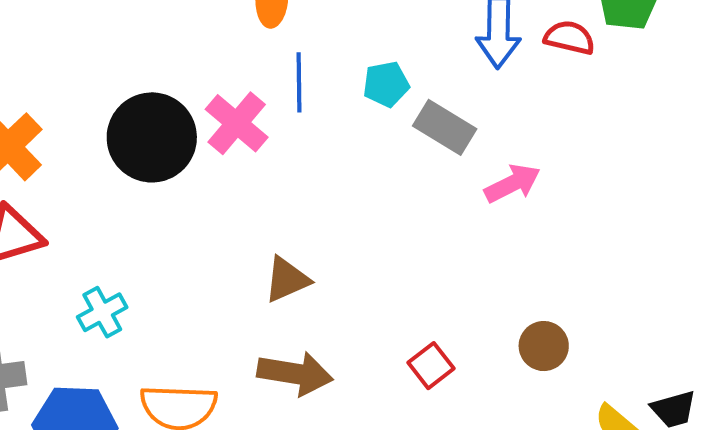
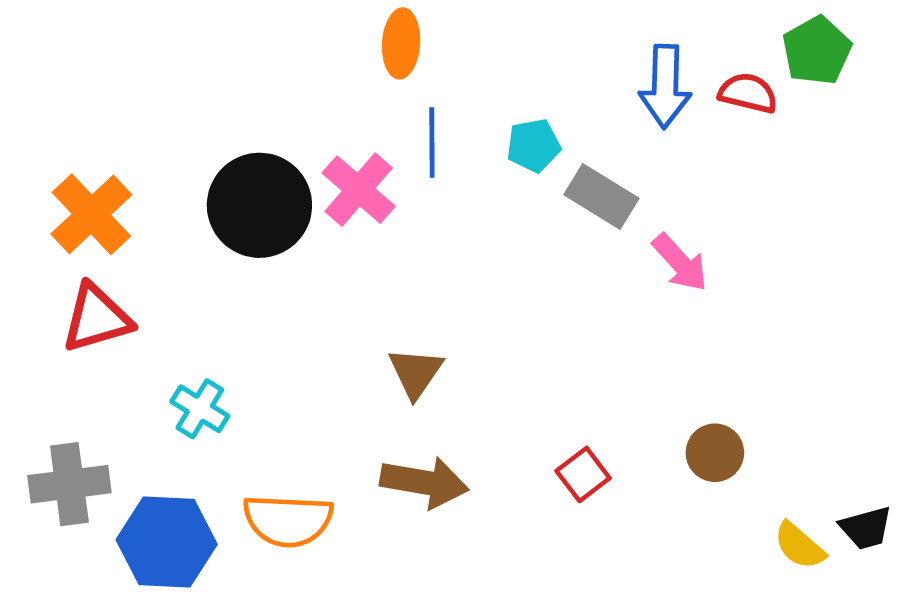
pink arrow: (512, 183) -> (680, 263), turned 74
brown triangle: (287, 280) -> (416, 373), turned -32
cyan cross: (102, 312) -> (200, 409), turned -30

